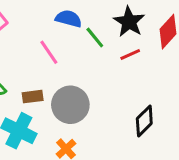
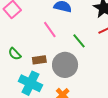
green line: (95, 38) -> (79, 41), moved

